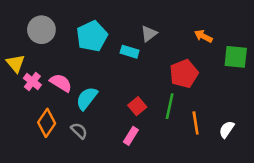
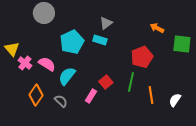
gray circle: (41, 30) -> (44, 13), moved
gray triangle: (149, 34) -> (106, 23), moved
cyan pentagon: (92, 36) -> (72, 42), moved
pink rectangle: (131, 136) -> (91, 96), moved

